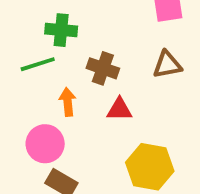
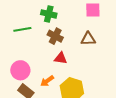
green cross: (61, 30) -> (49, 14), moved
orange arrow: (68, 102) -> (47, 81), moved, turned -128

